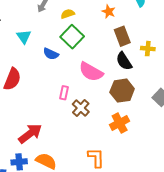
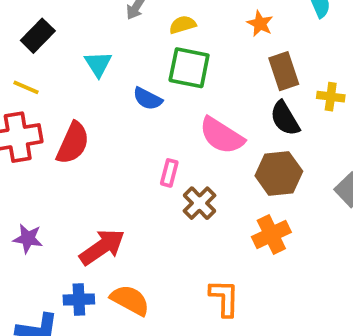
green square: (72, 37) -> (189, 68), turned -35

